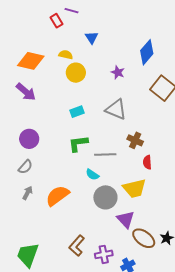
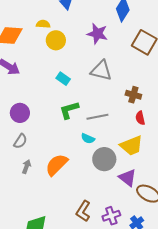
purple star: (118, 72) -> (97, 34), size x1.5
cyan rectangle: (77, 112) -> (63, 79), turned 64
brown cross: (135, 140) -> (133, 95), moved

